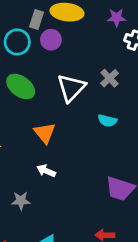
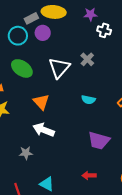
gray rectangle: (37, 20) -> (31, 18), turned 48
cyan semicircle: (107, 121) -> (88, 100), moved
white arrow: (46, 171) -> (44, 130), size x1.5

